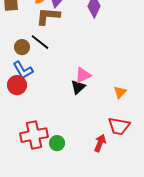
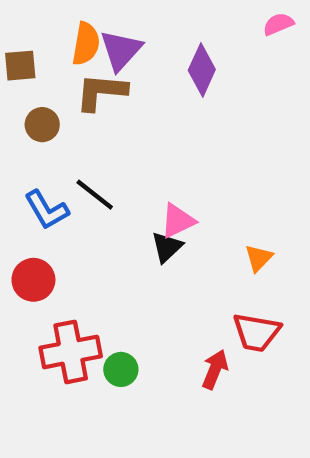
black line: (40, 42) -> (95, 195), moved
brown circle: (22, 47) -> (42, 125), moved
red circle: (17, 85) -> (33, 280), moved

